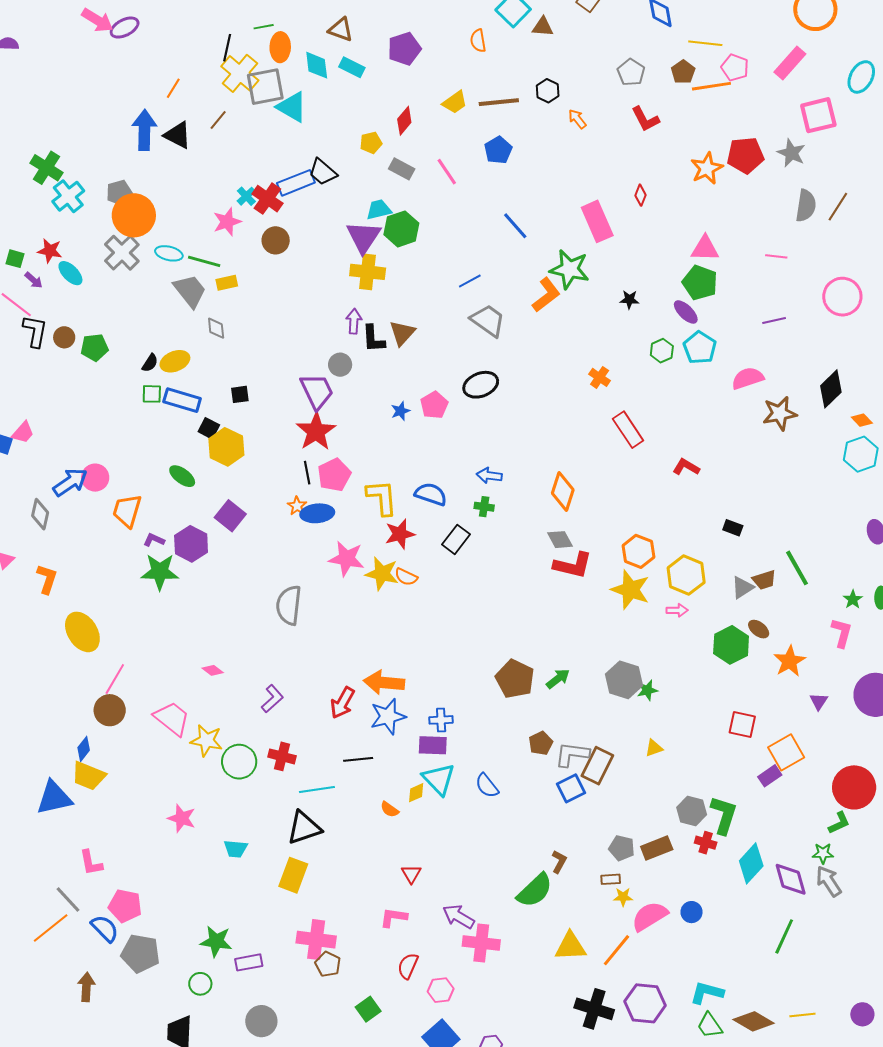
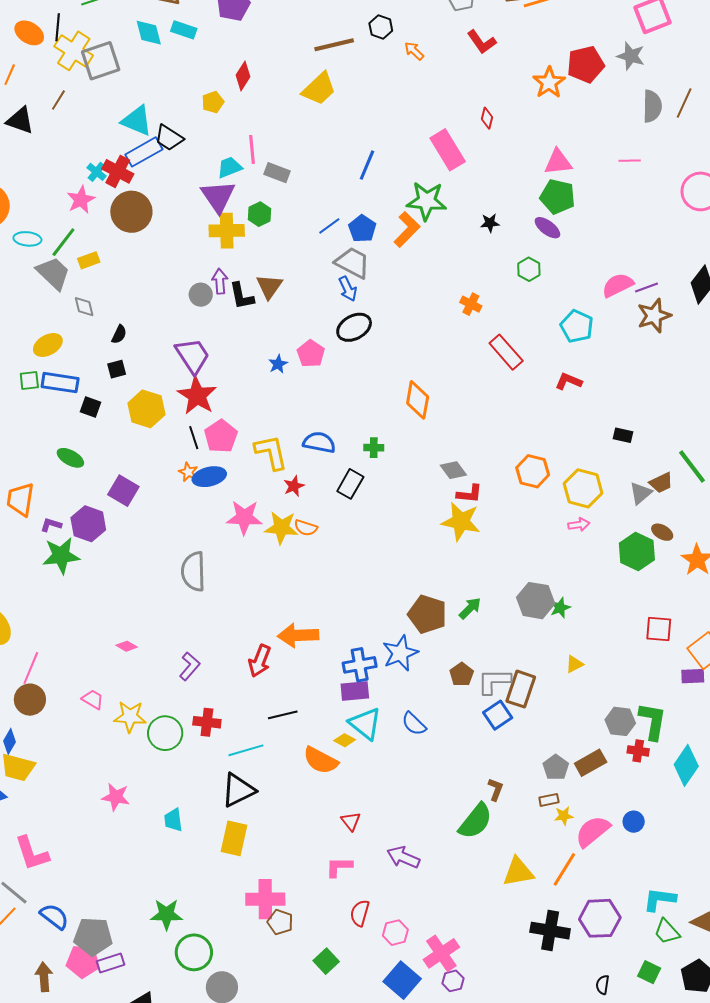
orange ellipse: (280, 47) -> (29, 33), moved, turned -52
yellow trapezoid: (455, 102) -> (319, 89), moved, size x1.4
cyan triangle: (292, 107) -> (137, 121), moved
blue pentagon: (498, 150) -> (362, 229), moved
gray rectangle: (402, 169) -> (277, 173), moved
pink line: (447, 172) -> (252, 149), moved, turned 36
blue line: (515, 226) -> (367, 165), turned 72
green hexagon: (401, 229) -> (259, 214), moved, size x0.7
brown circle: (276, 240) -> (131, 212), size x1.5
green line: (204, 261) -> (63, 242), turned -60
purple line: (774, 321) -> (646, 287), moved
cyan pentagon: (700, 348) -> (577, 326), moved
black semicircle: (150, 363) -> (119, 334), moved
gray circle: (340, 365) -> (201, 295), moved
yellow hexagon: (226, 447) -> (146, 409), moved
blue arrow: (489, 476) -> (348, 289), moved, turned -115
orange diamond: (563, 491) -> (418, 400), moved
red star: (400, 534) -> (294, 486), size x0.7
red L-shape: (573, 565) -> (469, 494), size x0.7
yellow star: (630, 590) -> (461, 522), moved
blue star: (388, 716) -> (400, 653), moved
pink trapezoid: (172, 718) -> (93, 699), size x0.6
blue cross: (441, 720) -> (360, 665), size x1.4
purple rectangle: (770, 776) -> (693, 676), turned 40
yellow diamond: (416, 793) -> (345, 740), turned 60
orange semicircle: (390, 809) -> (321, 760), size x1.8
gray pentagon: (622, 848) -> (556, 767), turned 30
cyan trapezoid: (236, 849) -> (173, 820), turned 85
pink L-shape: (91, 863) -> (32, 853), size x1.4
pink pentagon: (125, 906) -> (83, 961), moved
pink cross: (481, 943) -> (441, 953), moved, turned -33
purple rectangle: (249, 962) -> (111, 963), moved
green circle: (200, 984) -> (194, 952), moved, size x1.6

